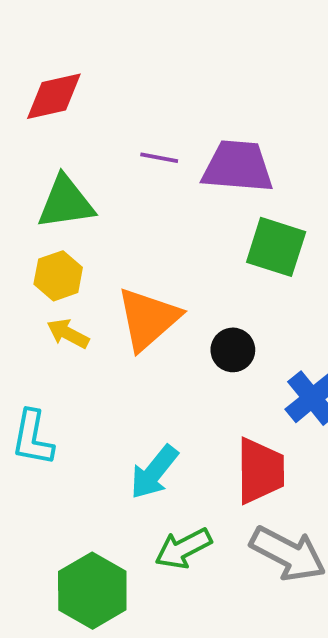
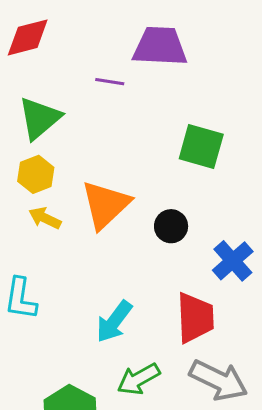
purple trapezoid: (238, 167) -> (160, 46), moved
green triangle: (66, 202) -> (40, 118), turned -30

